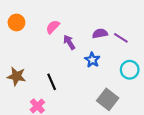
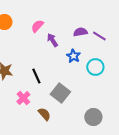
cyan circle: (130, 70) -> (95, 67), moved
gray square: (108, 99) -> (60, 93), moved

